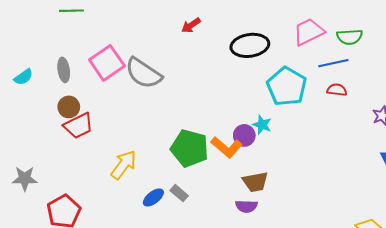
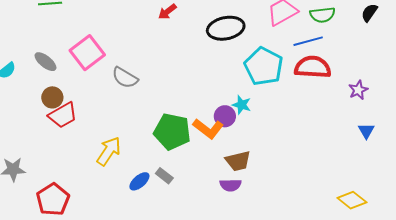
gray ellipse: (64, 70) -> (45, 62), turned -40
gray semicircle: (144, 73) -> (125, 78), moved, size x0.7
red semicircle: (337, 90) -> (313, 67), size x1.8

